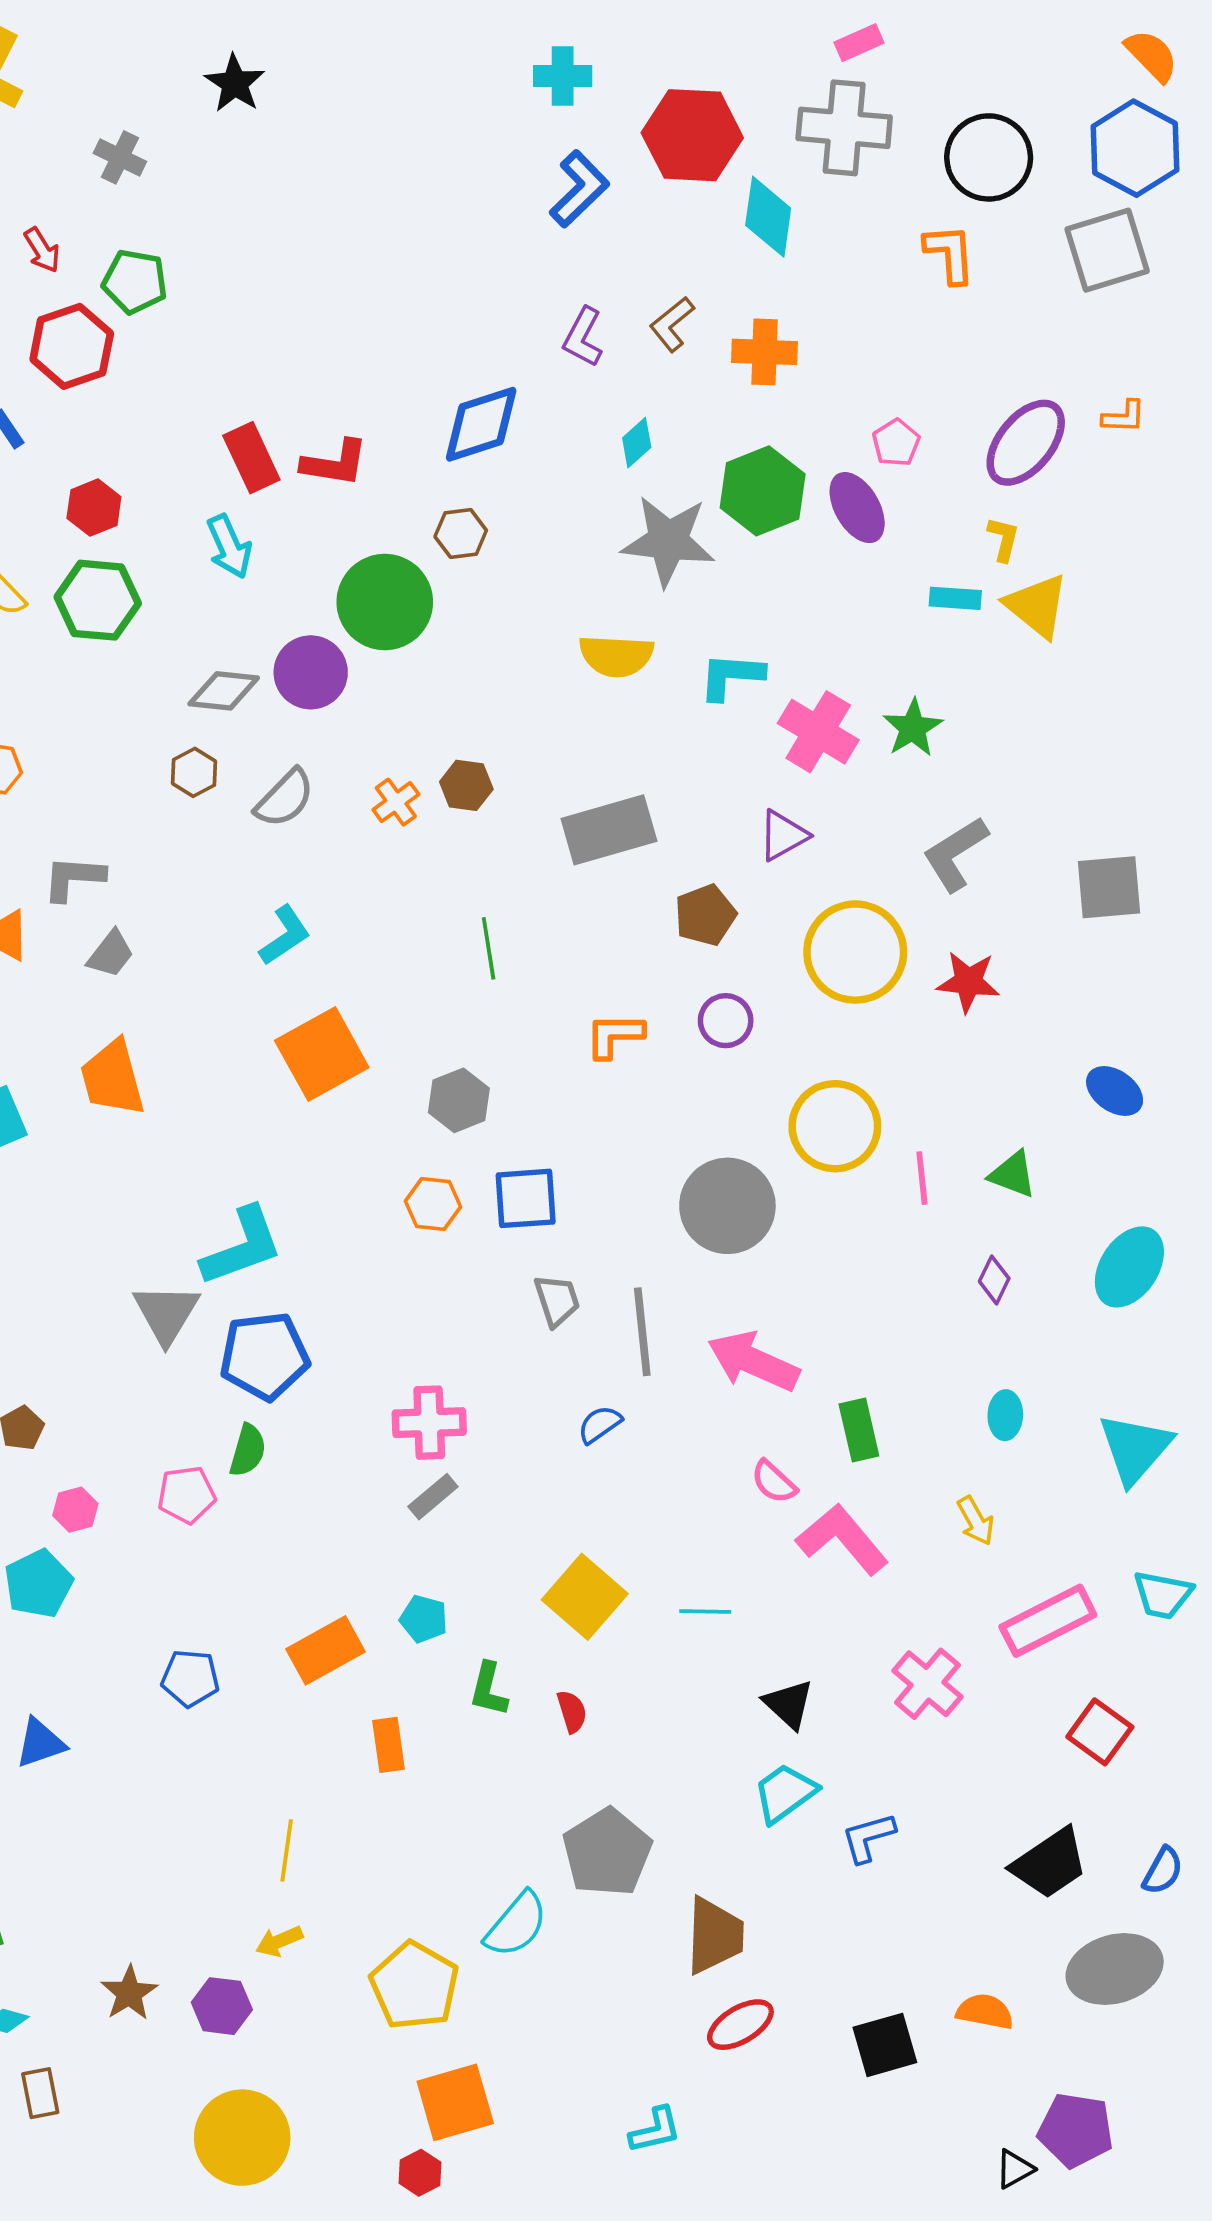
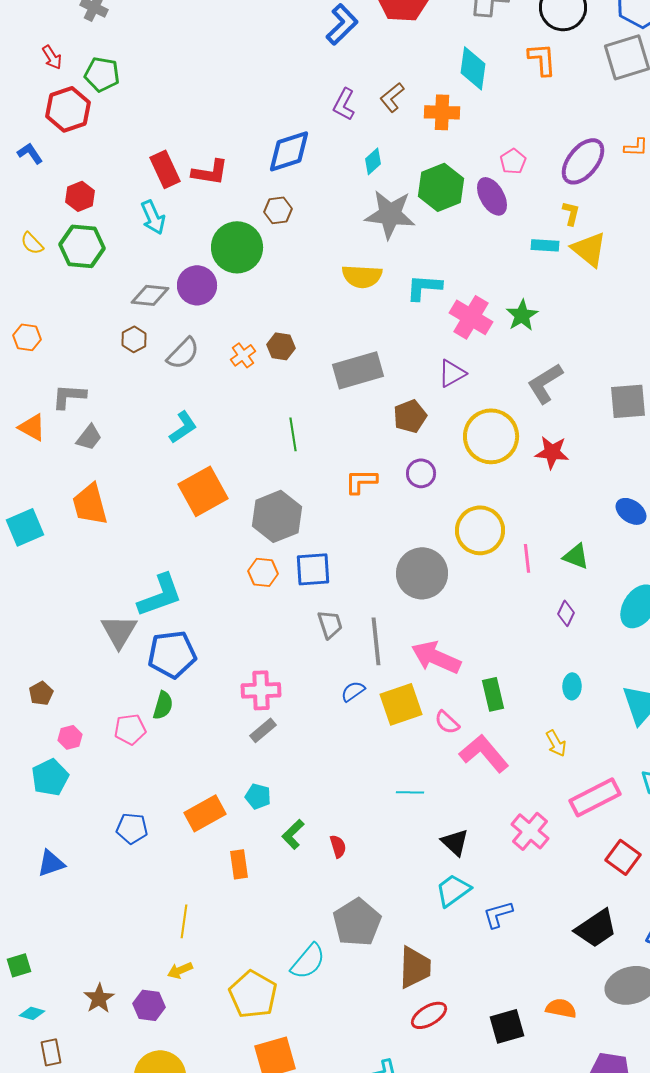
cyan diamond: (768, 217) -> (473, 68), moved
gray hexagon: (459, 1100) -> (277, 516), size x1.5
yellow square: (585, 1597) -> (401, 704), moved, turned 30
green L-shape: (489, 1689) -> (293, 834), turned 32

